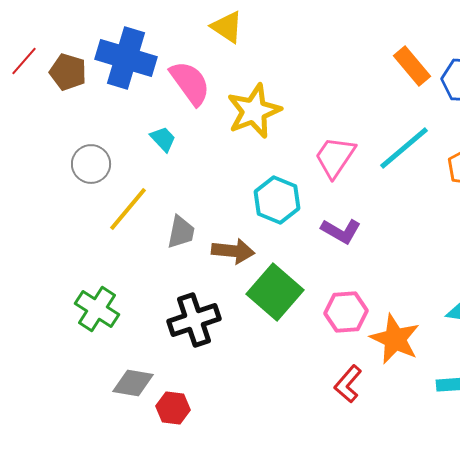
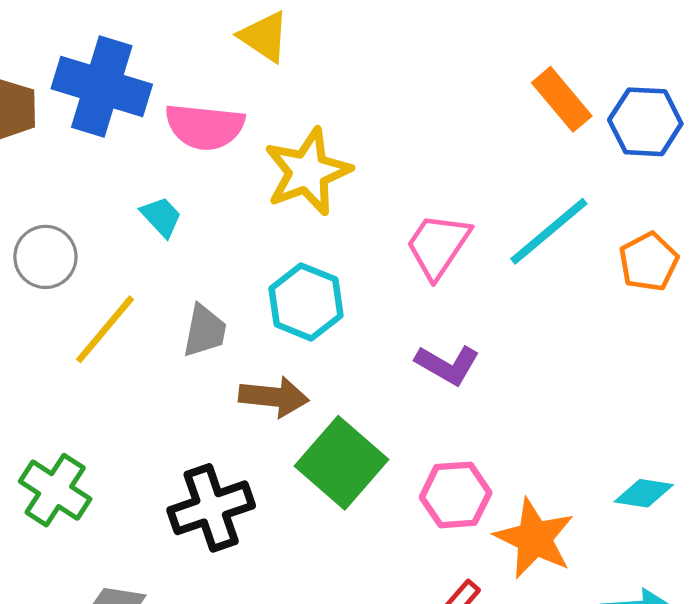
pink semicircle: (190, 83) -> (205, 127), turned 132
cyan hexagon: (277, 200) -> (306, 302), moved
gray trapezoid: (181, 232) -> (205, 331), moved

